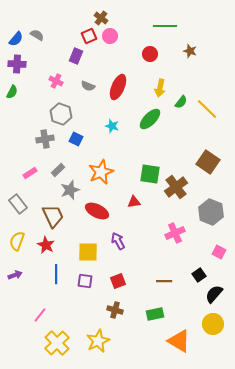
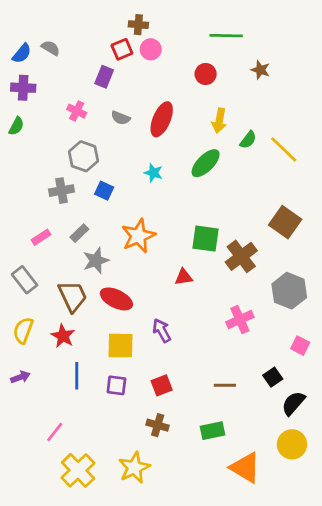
brown cross: (101, 18) -> (138, 25), turned -32
red ellipse: (97, 211) -> (116, 299), moved

